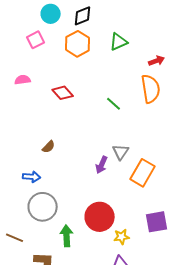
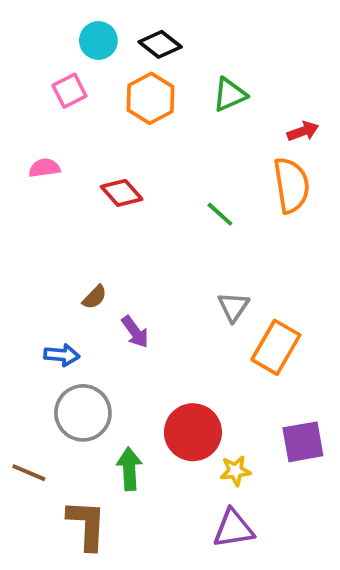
black diamond: (83, 16) -> (160, 44), turned 60
purple arrow: (102, 165) -> (135, 332), moved, turned -60

